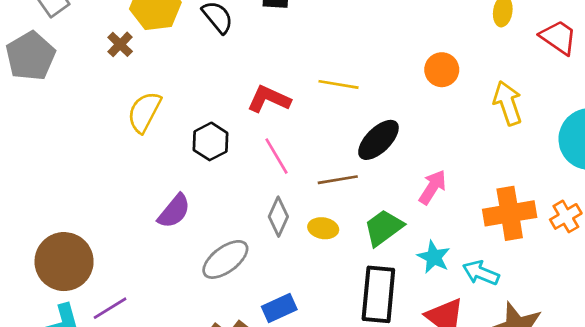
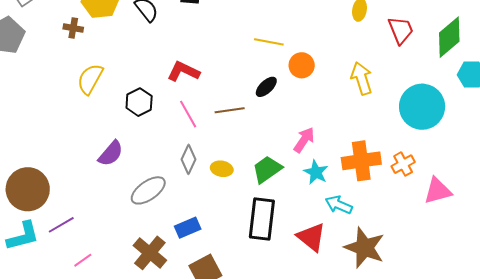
red trapezoid: (558, 37) -> (401, 30), turned 32
brown cross: (120, 44) -> (73, 28), turned -36
orange circle: (442, 70) -> (302, 65), moved
yellow line: (339, 84) -> (269, 42), moved
black ellipse: (378, 140) -> (266, 87), moved, size x0.7
brown line: (338, 180) -> (230, 110), moved
cyan star: (434, 257) -> (316, 172), moved

